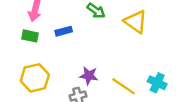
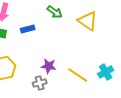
cyan cross: (157, 83) -> (106, 72), turned 35

